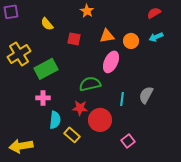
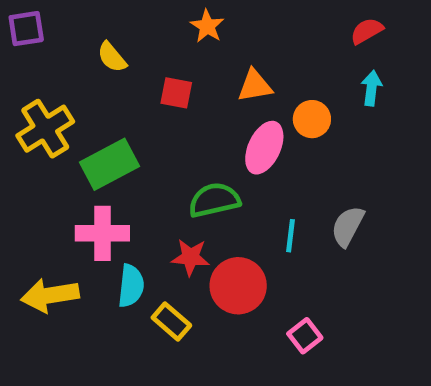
cyan arrow: (156, 37) -> (371, 88), turned 120
orange circle: (131, 41) -> (312, 119), moved
pink cross: (43, 98) -> (102, 233), size x1.5
yellow arrow: (21, 146) -> (50, 295), moved

